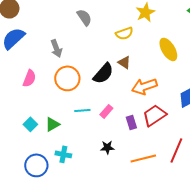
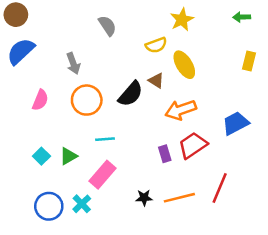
yellow ellipse: (168, 49) -> (184, 65), moved
pink rectangle: (106, 111) -> (103, 175), moved, size x1.6
black star: (107, 147) -> (144, 198), moved
cyan cross: (63, 154) -> (82, 204), moved, turned 35

